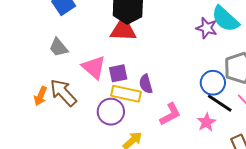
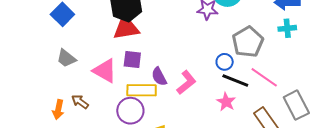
purple square: (118, 73) -> (132, 60), moved, turned 30
blue circle: (213, 83) -> (225, 62), size x0.7
brown arrow: (63, 93) -> (80, 102), size x0.6
pink L-shape: (170, 114) -> (186, 82), moved

